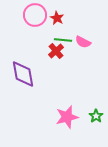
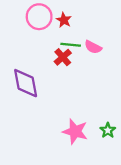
pink star: (67, 117) -> (75, 131), turned 30

